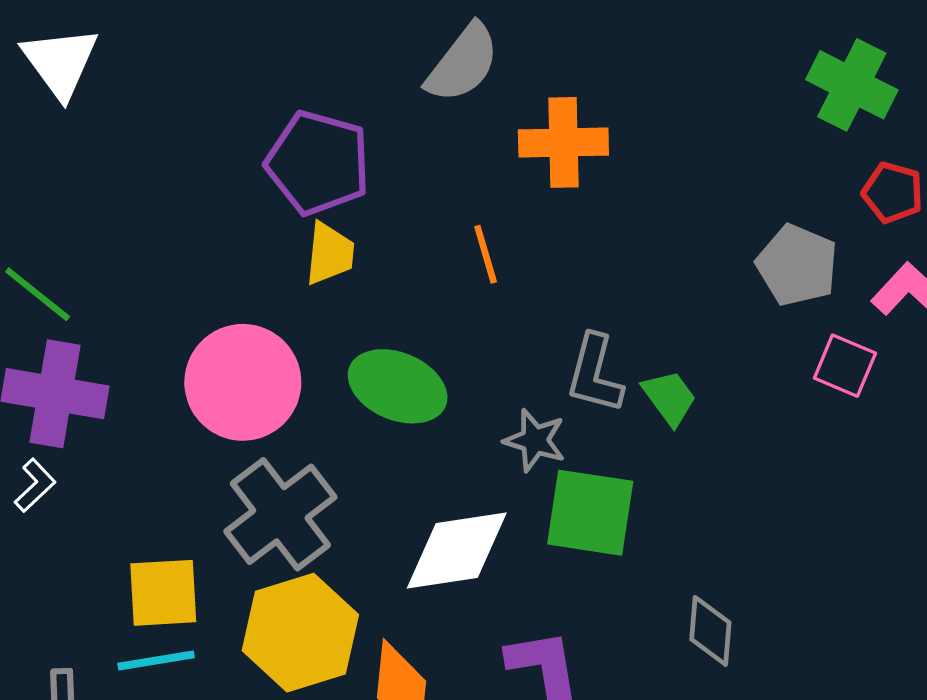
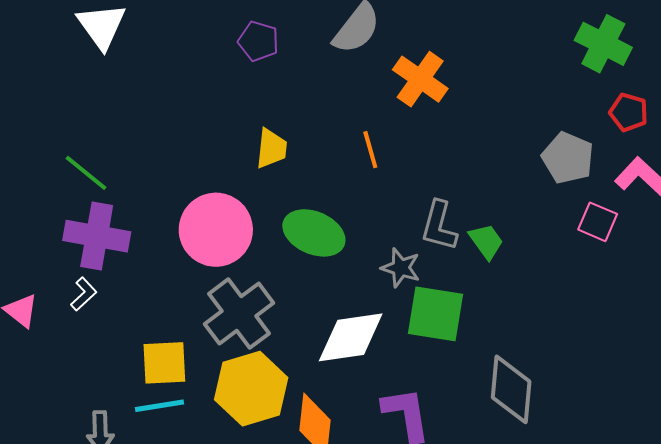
orange cross: (563, 142) -> (420, 79), turned 36
purple pentagon: (318, 163) -> (258, 41), moved, size x0.6
gray diamond: (710, 631) -> (511, 389), size x1.5

